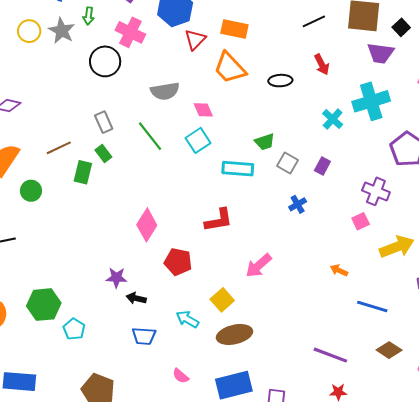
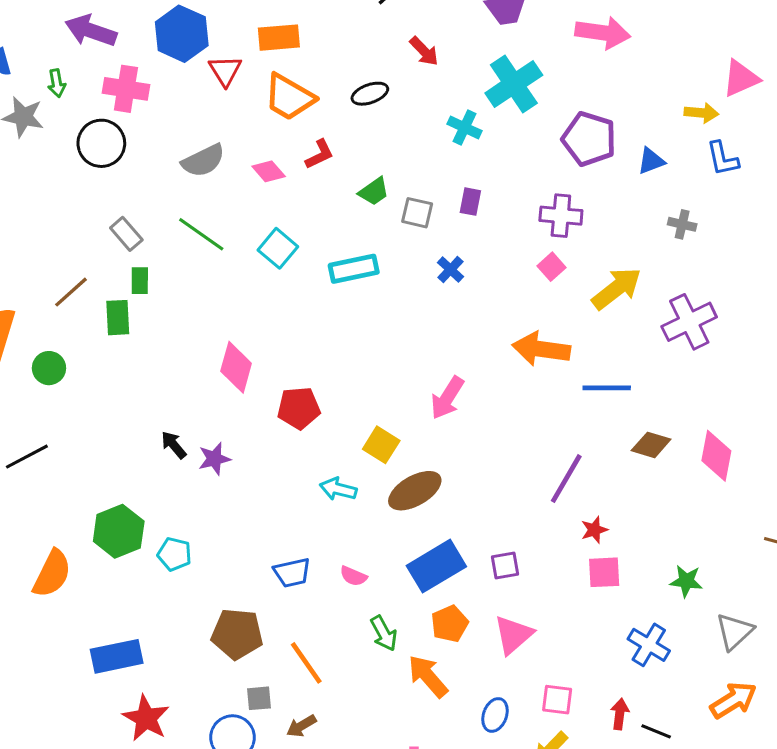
cyan square: (198, 140) -> (278, 248), moved
green rectangle: (103, 154) -> (140, 281), turned 54
cyan rectangle: (238, 169) -> (354, 269), moved
red L-shape: (219, 220) -> (320, 154), moved, size x0.7
pink arrow: (259, 266) -> (447, 398), moved
orange arrow: (339, 270) -> (541, 349), size x2.0
black arrow: (136, 298) -> (174, 445), moved, turned 54
blue trapezoid: (144, 336) -> (292, 573), moved
purple line: (330, 355) -> (566, 479), turned -64

